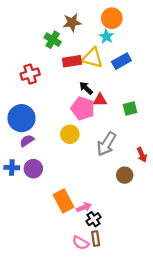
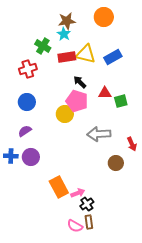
cyan star: (106, 36) -> (64, 34), moved
green cross: (53, 40) -> (43, 46), moved
red triangle: (100, 100) -> (105, 93), moved
blue circle: (21, 118) -> (27, 102), moved, size x0.7
yellow circle: (70, 134) -> (65, 114), moved
gray arrow: (106, 144) -> (99, 134), turned 55

